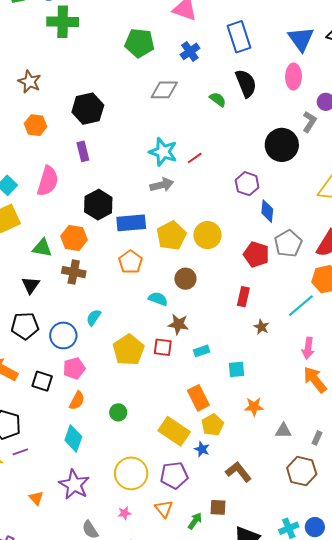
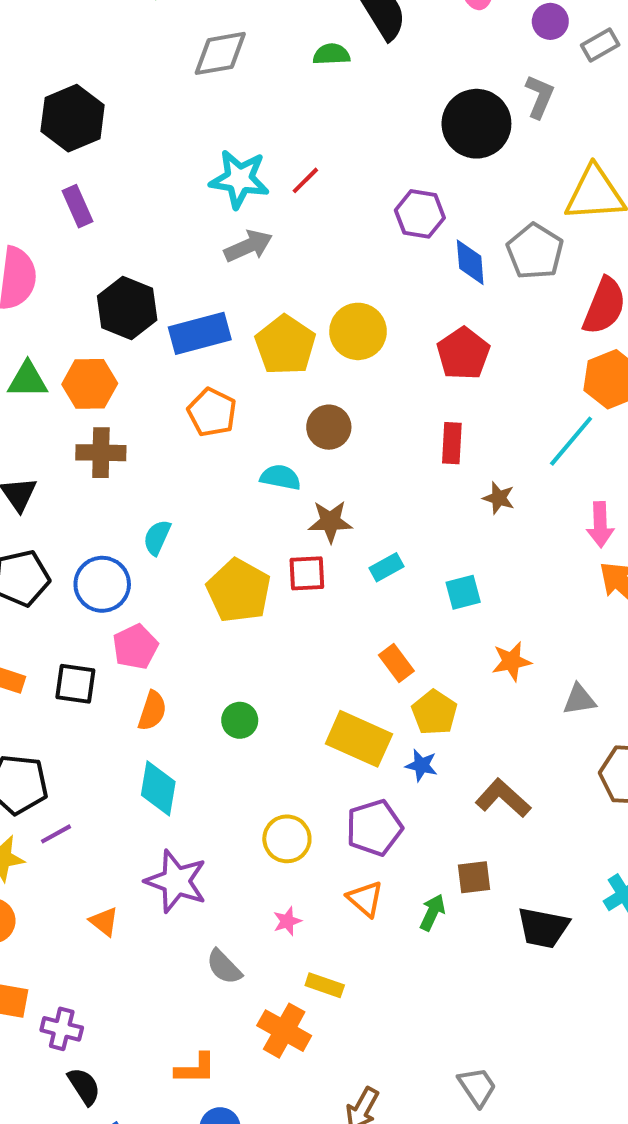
green semicircle: (218, 99) -> (331, 54), turned -30
gray L-shape: (309, 122) -> (540, 97), moved
gray pentagon: (288, 244) -> (535, 251), moved
green triangle: (42, 248) -> (28, 380), moved
red pentagon: (256, 254) -> (463, 353), turned 30
orange rectangle: (198, 398) -> (396, 663), size x0.7
yellow circle: (131, 473) -> (287, 839), size x0.7

